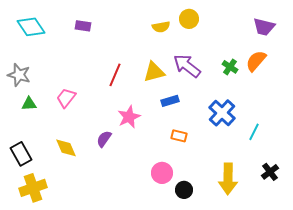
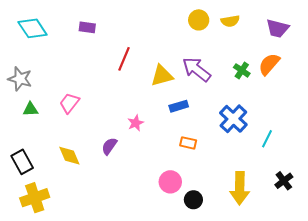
yellow semicircle: (161, 27) -> (230, 21), moved
red line: (115, 75) -> (124, 59), moved
pink star: (129, 117) -> (136, 123), size x0.7

